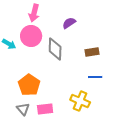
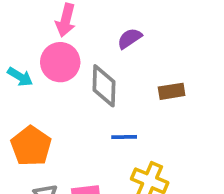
blue line: (95, 77) -> (124, 137), moved
orange pentagon: (29, 85) -> (31, 146), moved

